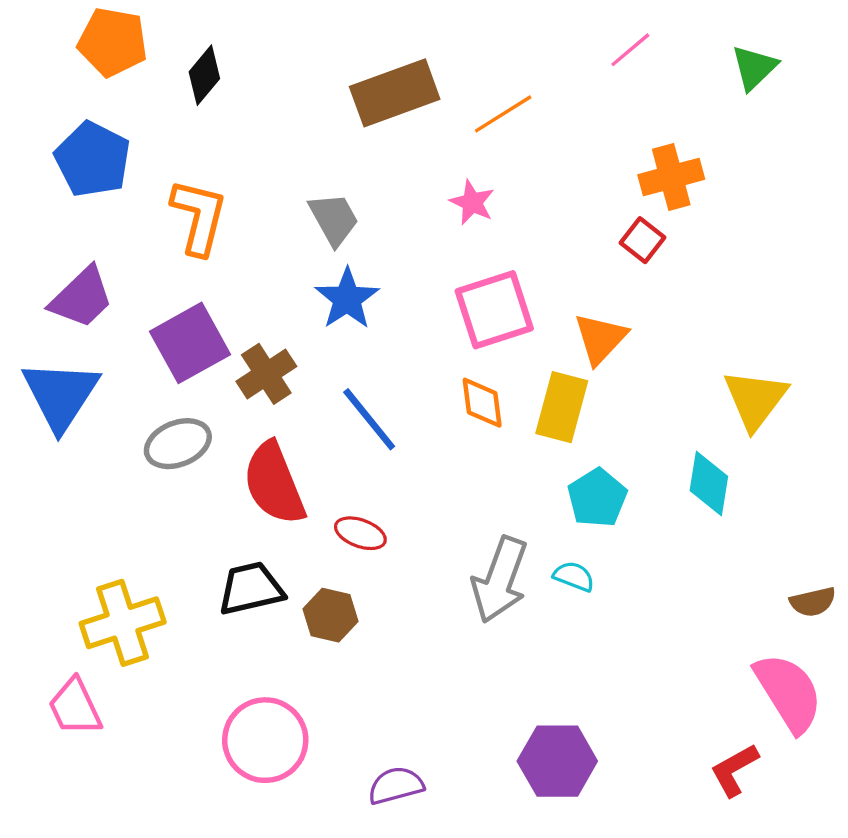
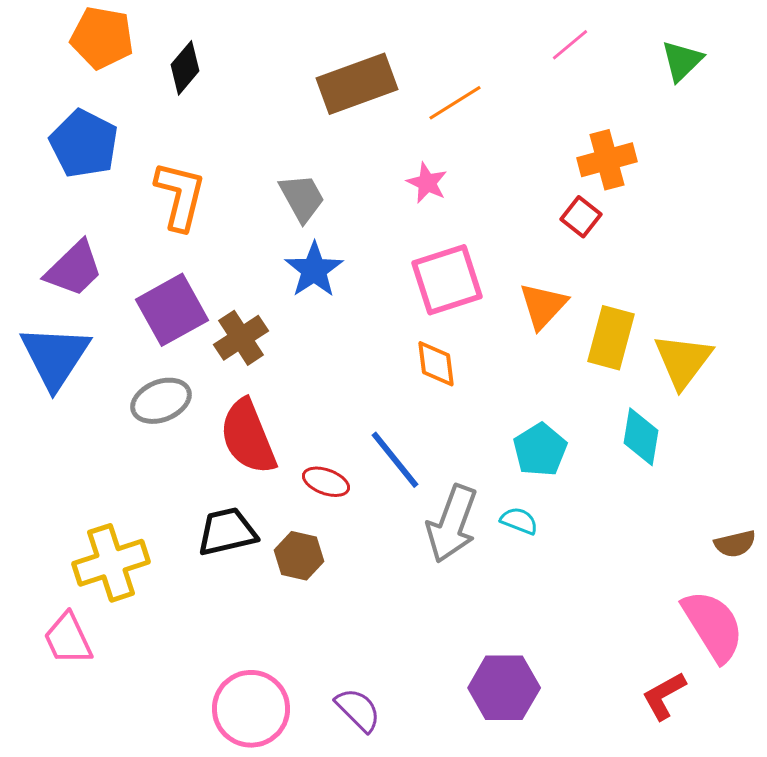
yellow rectangle: (562, 407) -> (611, 338), moved
blue line: (369, 419) -> (395, 460), moved
pink circle: (265, 740) -> (251, 709), moved
purple semicircle: (396, 785) -> (358, 710), turned 60

